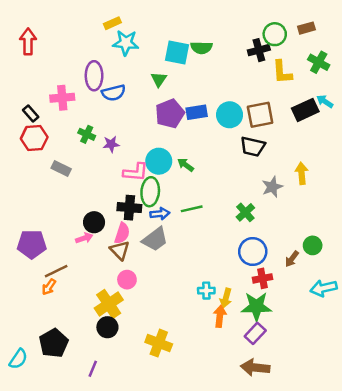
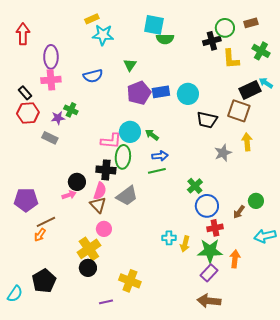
cyan square: (177, 53) -> (154, 25), moved
purple ellipse: (94, 76) -> (51, 57), moved
brown square: (260, 115) -> (239, 111), moved, turned 30
purple star: (111, 144) -> (58, 118), moved
green cross: (245, 212) -> (195, 186), moved
blue arrow: (160, 214) -> (160, 156), moved
orange arrow: (220, 316) -> (235, 259), moved
purple line: (93, 369) -> (106, 302), moved, turned 56

